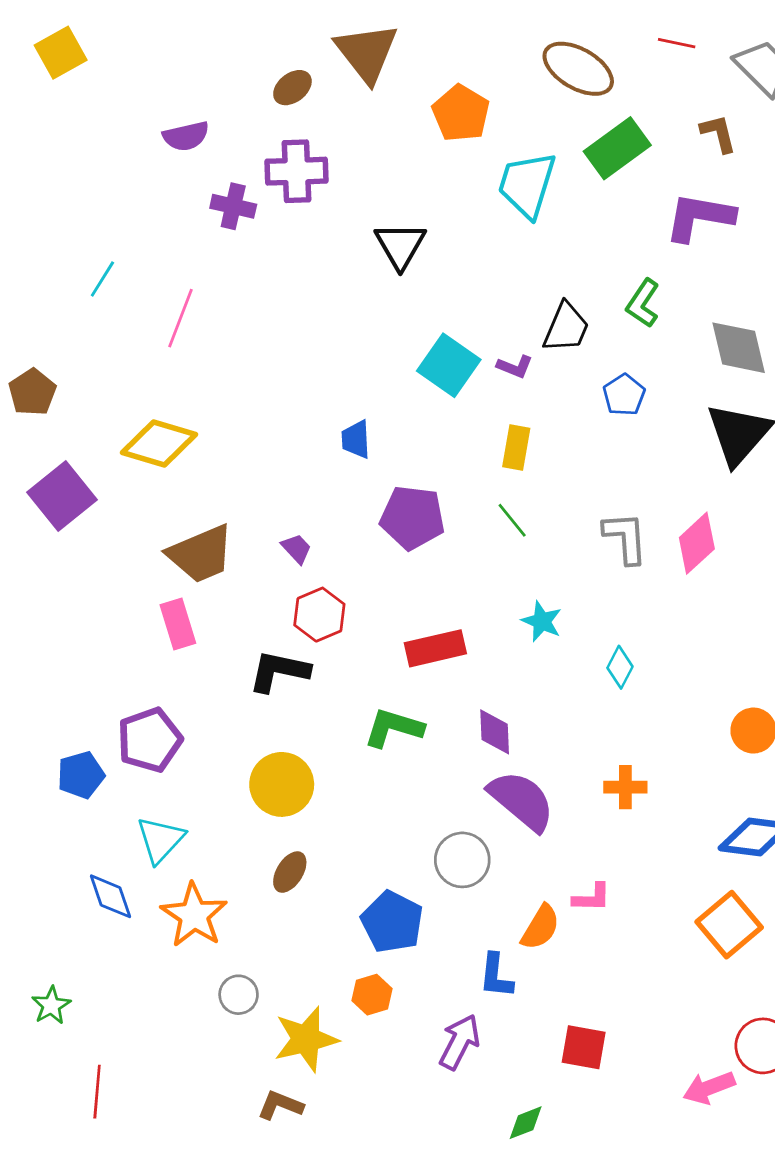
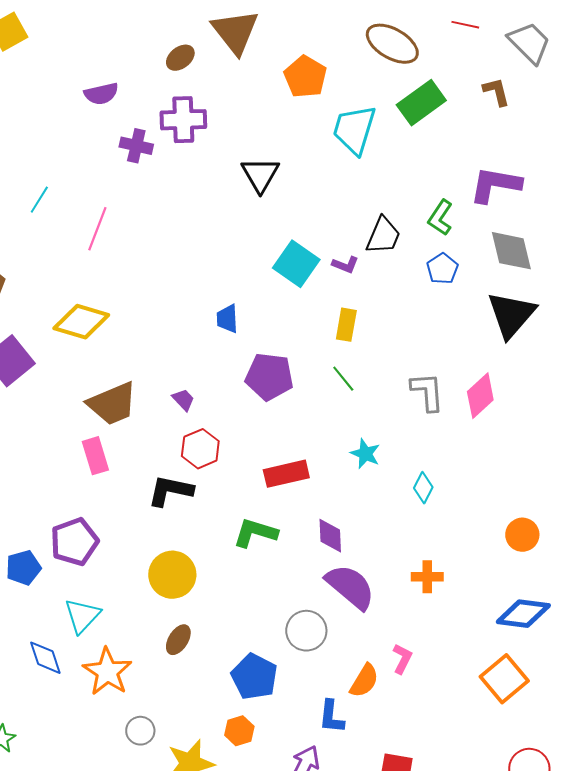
purple L-shape: (700, 217) -> (495, 185), moved
blue pentagon: (624, 395) -> (442, 269), moved
pink L-shape: (592, 898) -> (402, 659), turned -64

